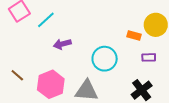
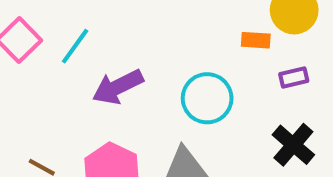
purple arrow: (62, 44) -> (118, 87), size x1.4

